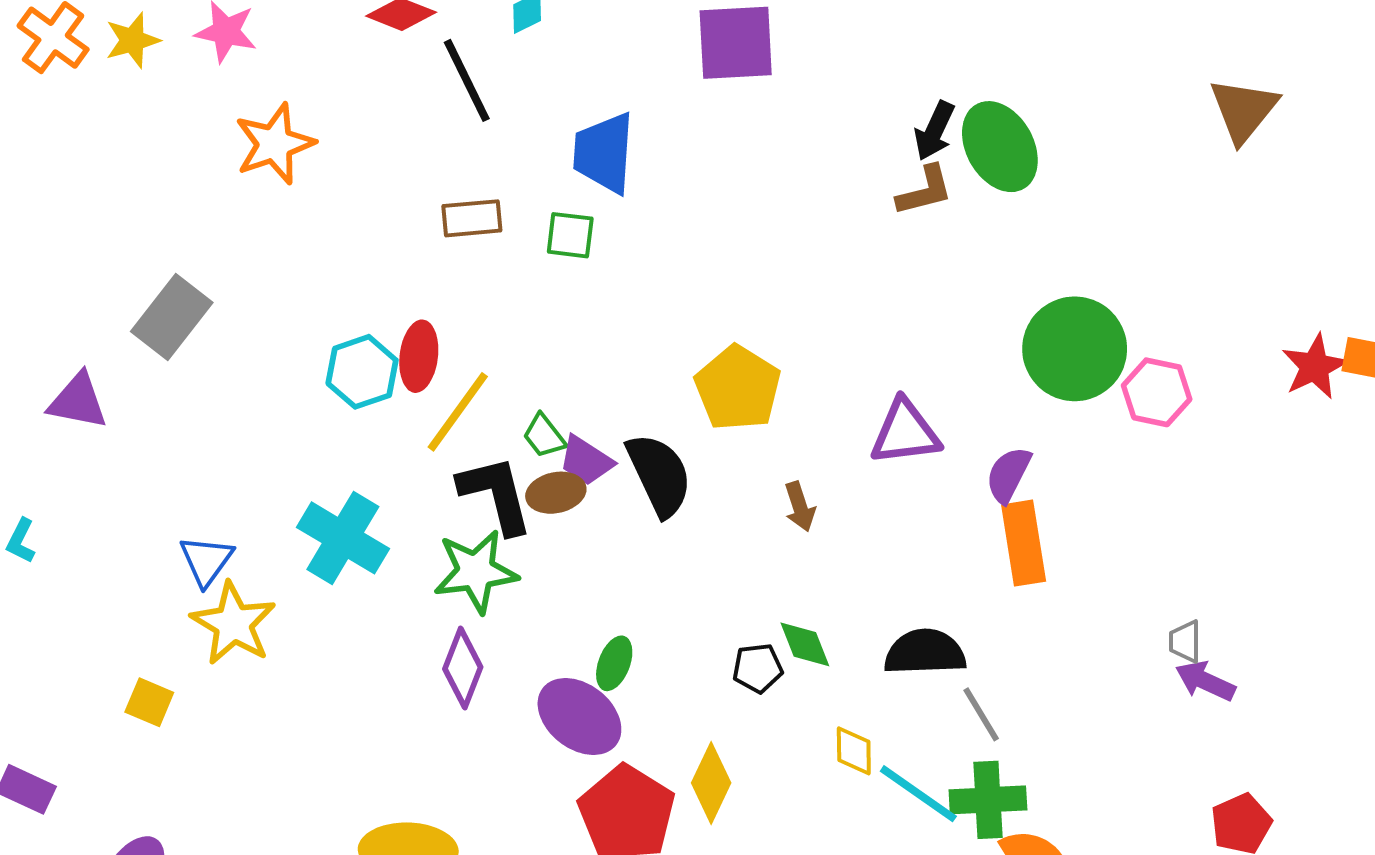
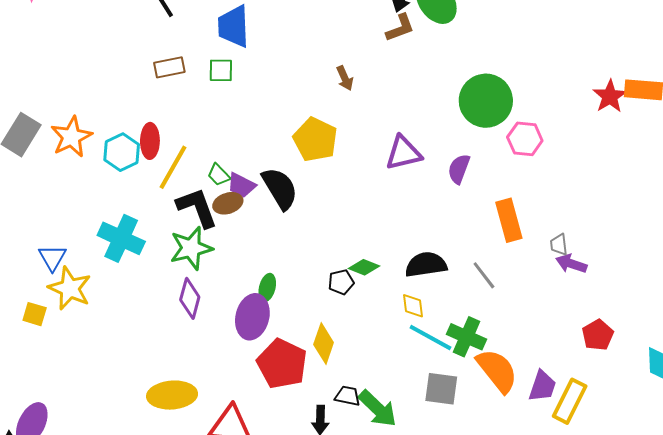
orange star: (275, 144) -> (71, 137), moved
pink hexagon: (1157, 392) -> (525, 139), moved
brown arrow: (800, 507) -> (345, 78), moved
orange rectangle: (1024, 543) -> (509, 220), moved
green diamond: (805, 644) -> (364, 267), turned -40
yellow square: (149, 702) -> (35, 314), moved
gray line: (981, 714) -> (484, 275), moved
purple ellipse: (579, 716) -> (252, 317), turned 72
yellow diamond: (854, 751) -> (413, 306), moved
green cross: (988, 800) -> (467, 337), turned 33

